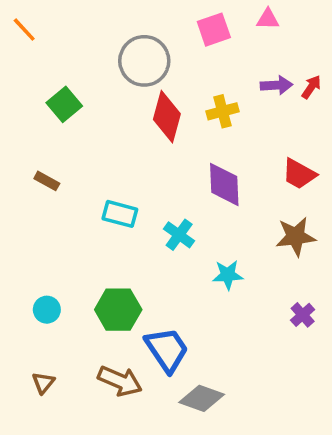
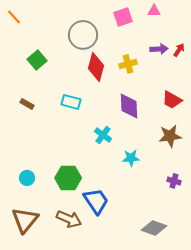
cyan rectangle: (120, 214) -> (71, 102), moved
purple cross: (303, 315) -> (174, 181), turned -32
brown triangle: (43, 383) -> (25, 220), size x2.0
gray diamond: (202, 398) -> (154, 228), moved

